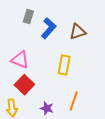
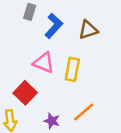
pink triangle: (20, 60) -> (44, 63), moved
orange line: (74, 101) -> (84, 112), turned 30

